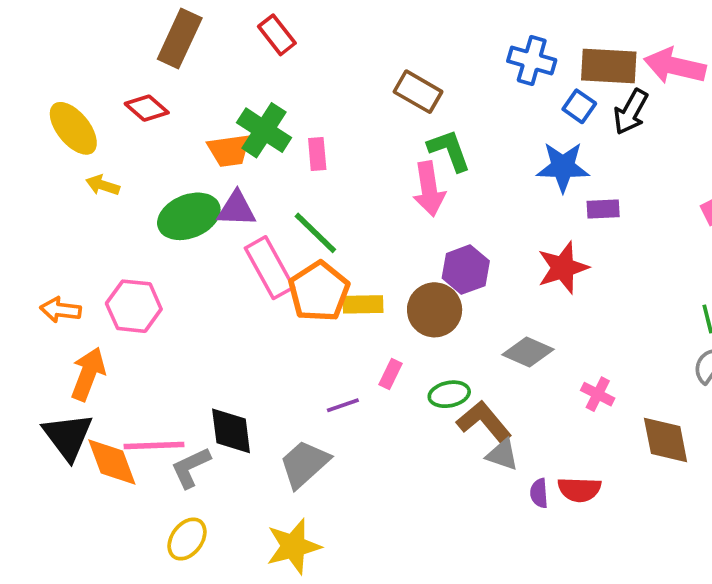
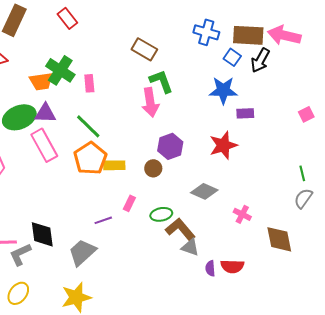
pink rectangle: (270, 268) -> (44, 145), moved
brown circle: (435, 310) -> (153, 168), size x0.6

